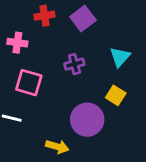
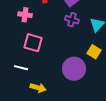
purple cross: (74, 64) -> (72, 20), moved, turned 32
yellow arrow: (57, 147) -> (38, 88), moved

